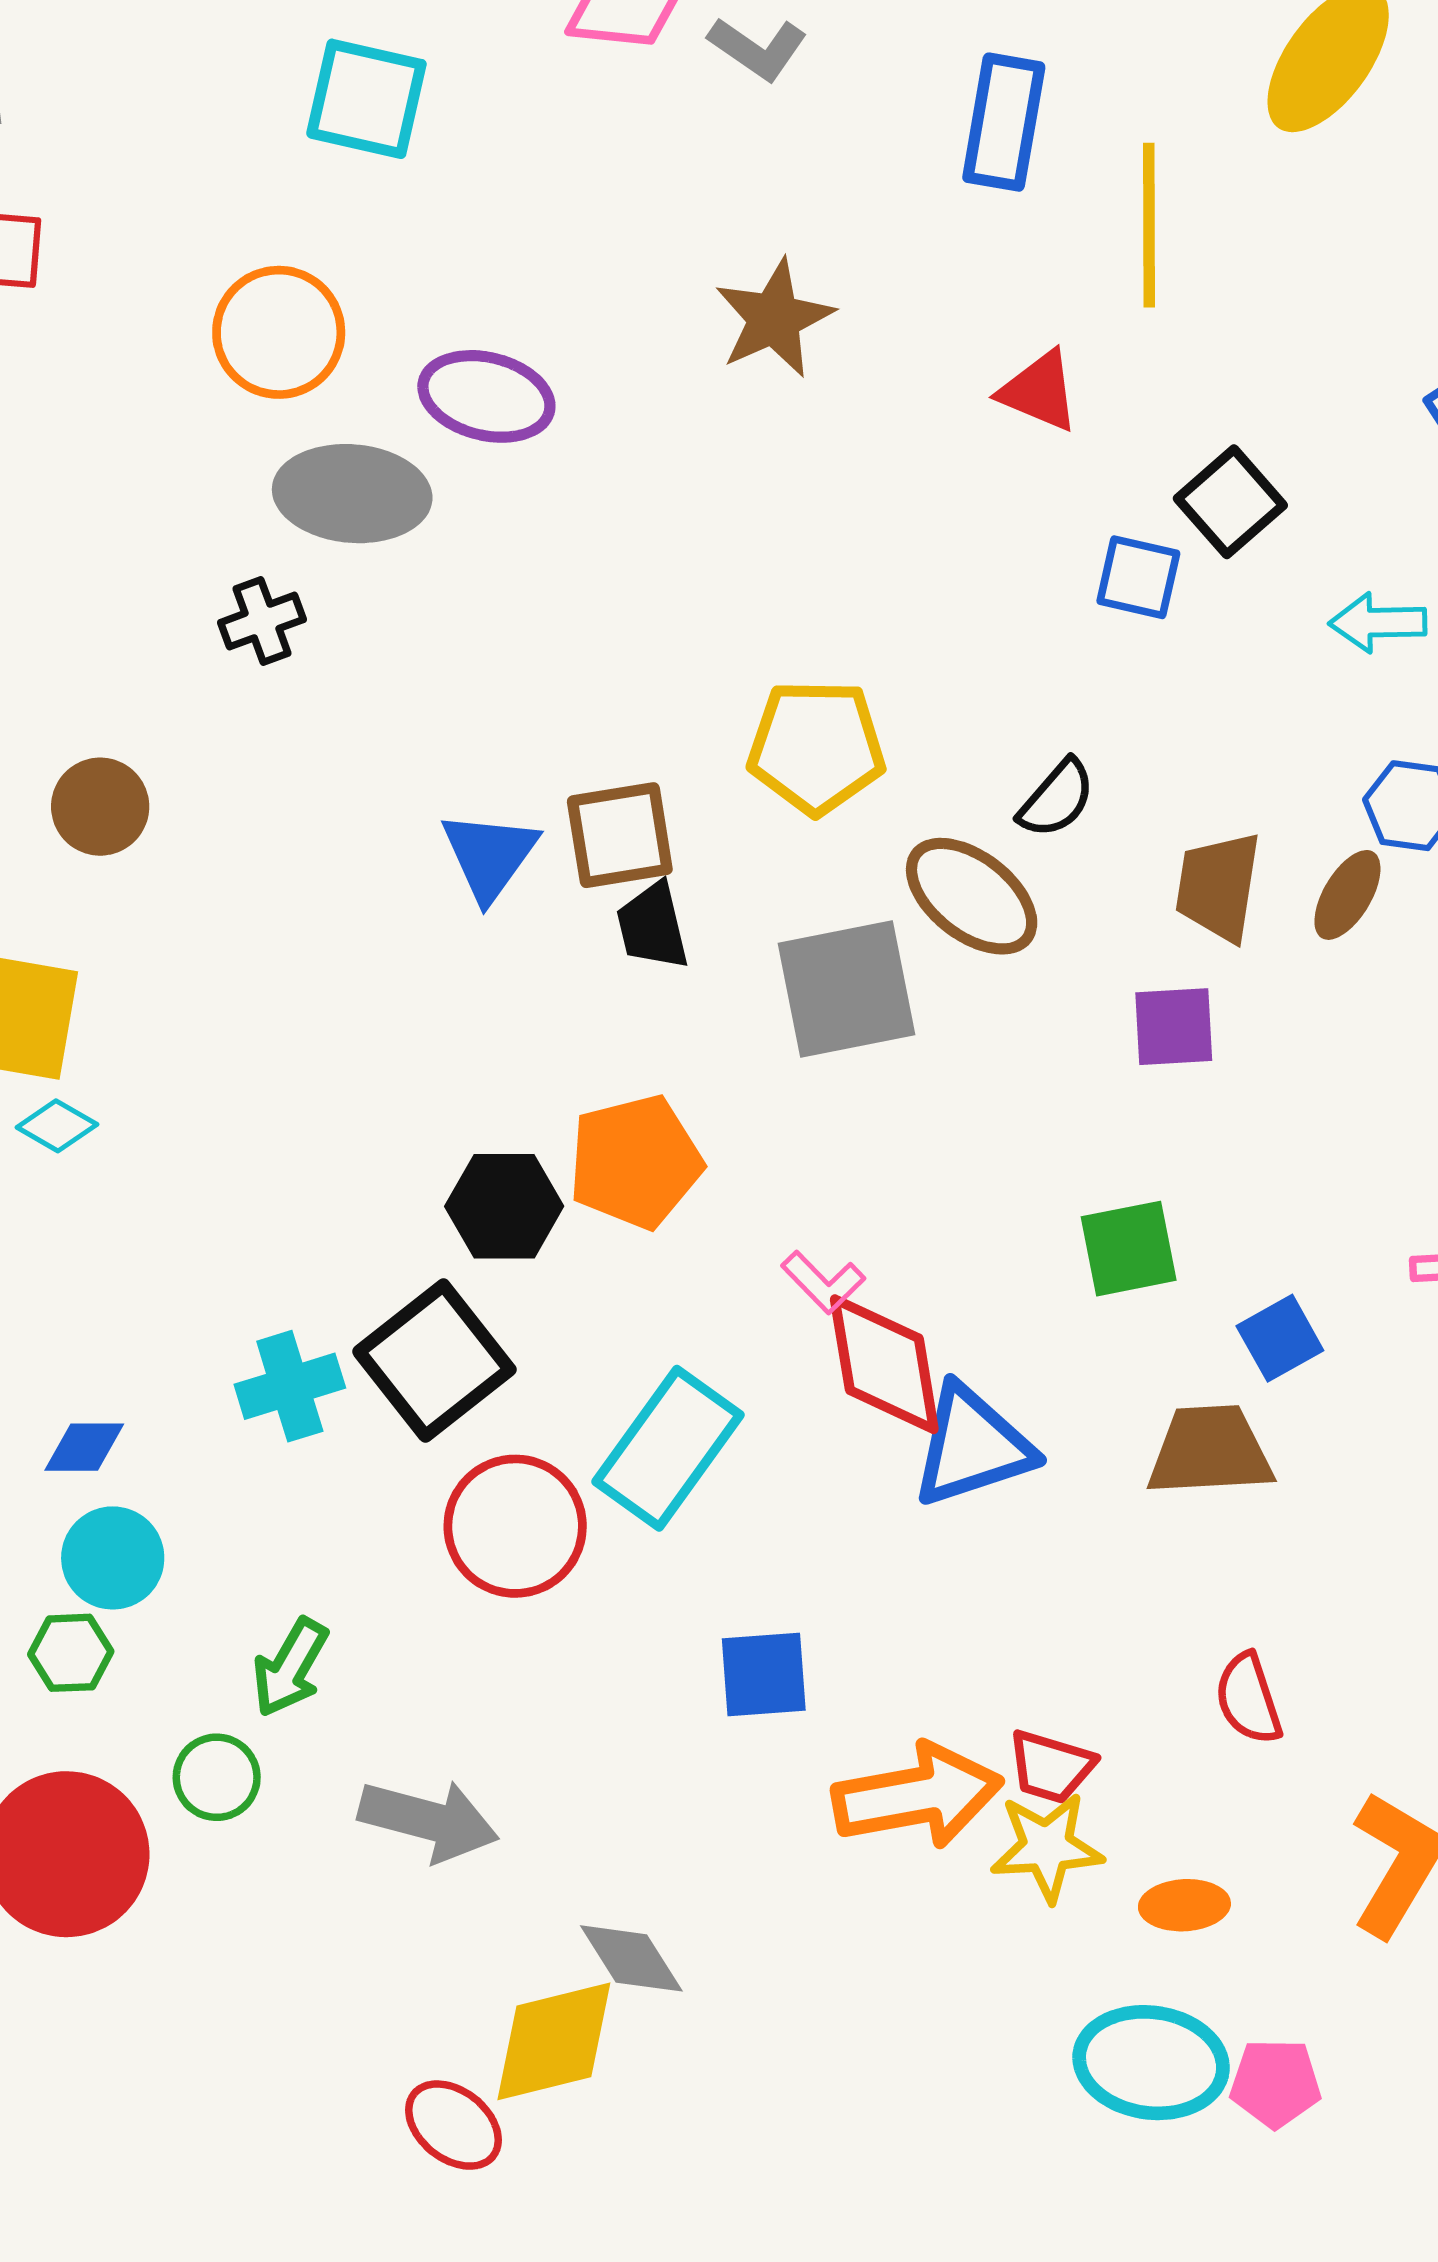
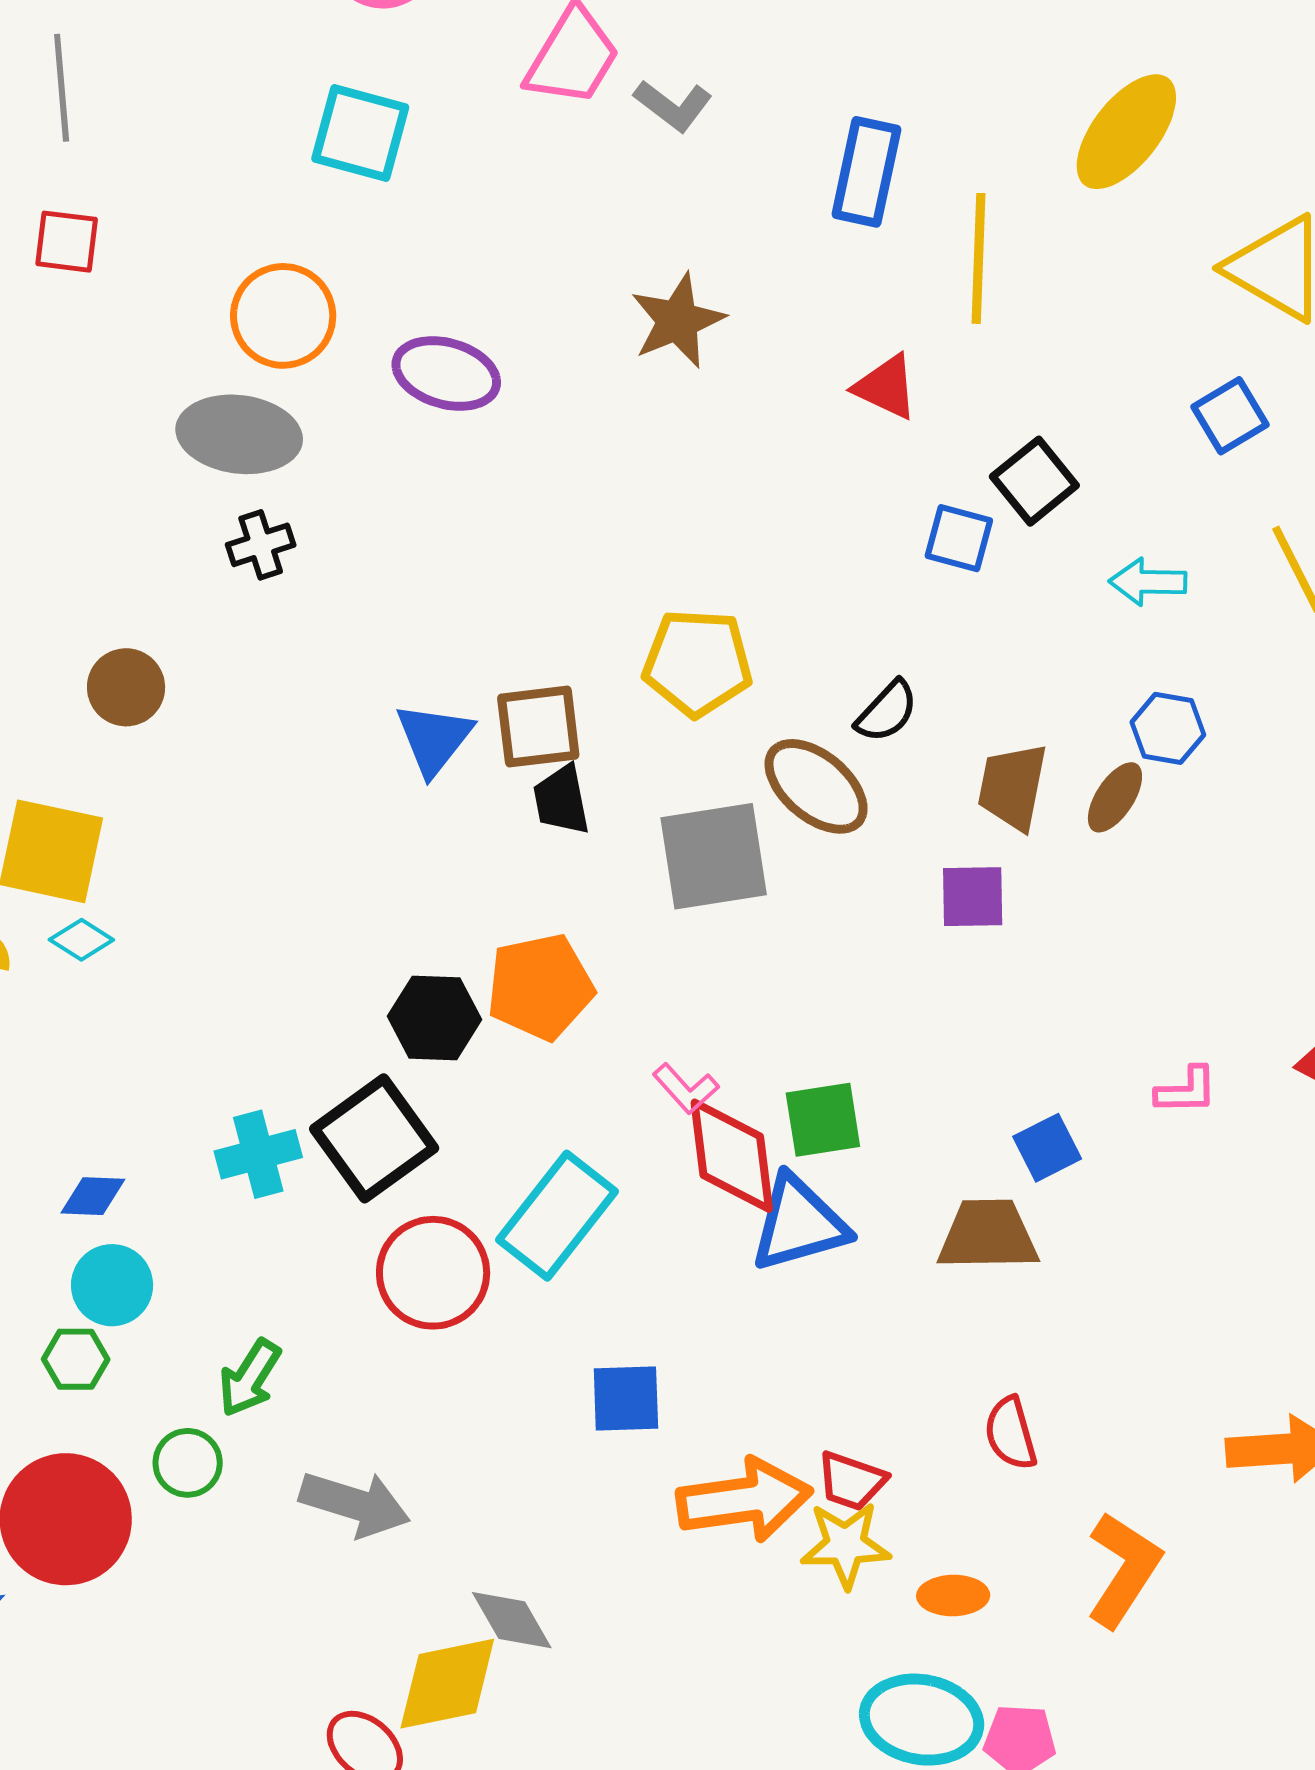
gray ellipse: (352, 494) -> (239, 434), moved
green square: (1129, 1249) -> (823, 1120), moved

